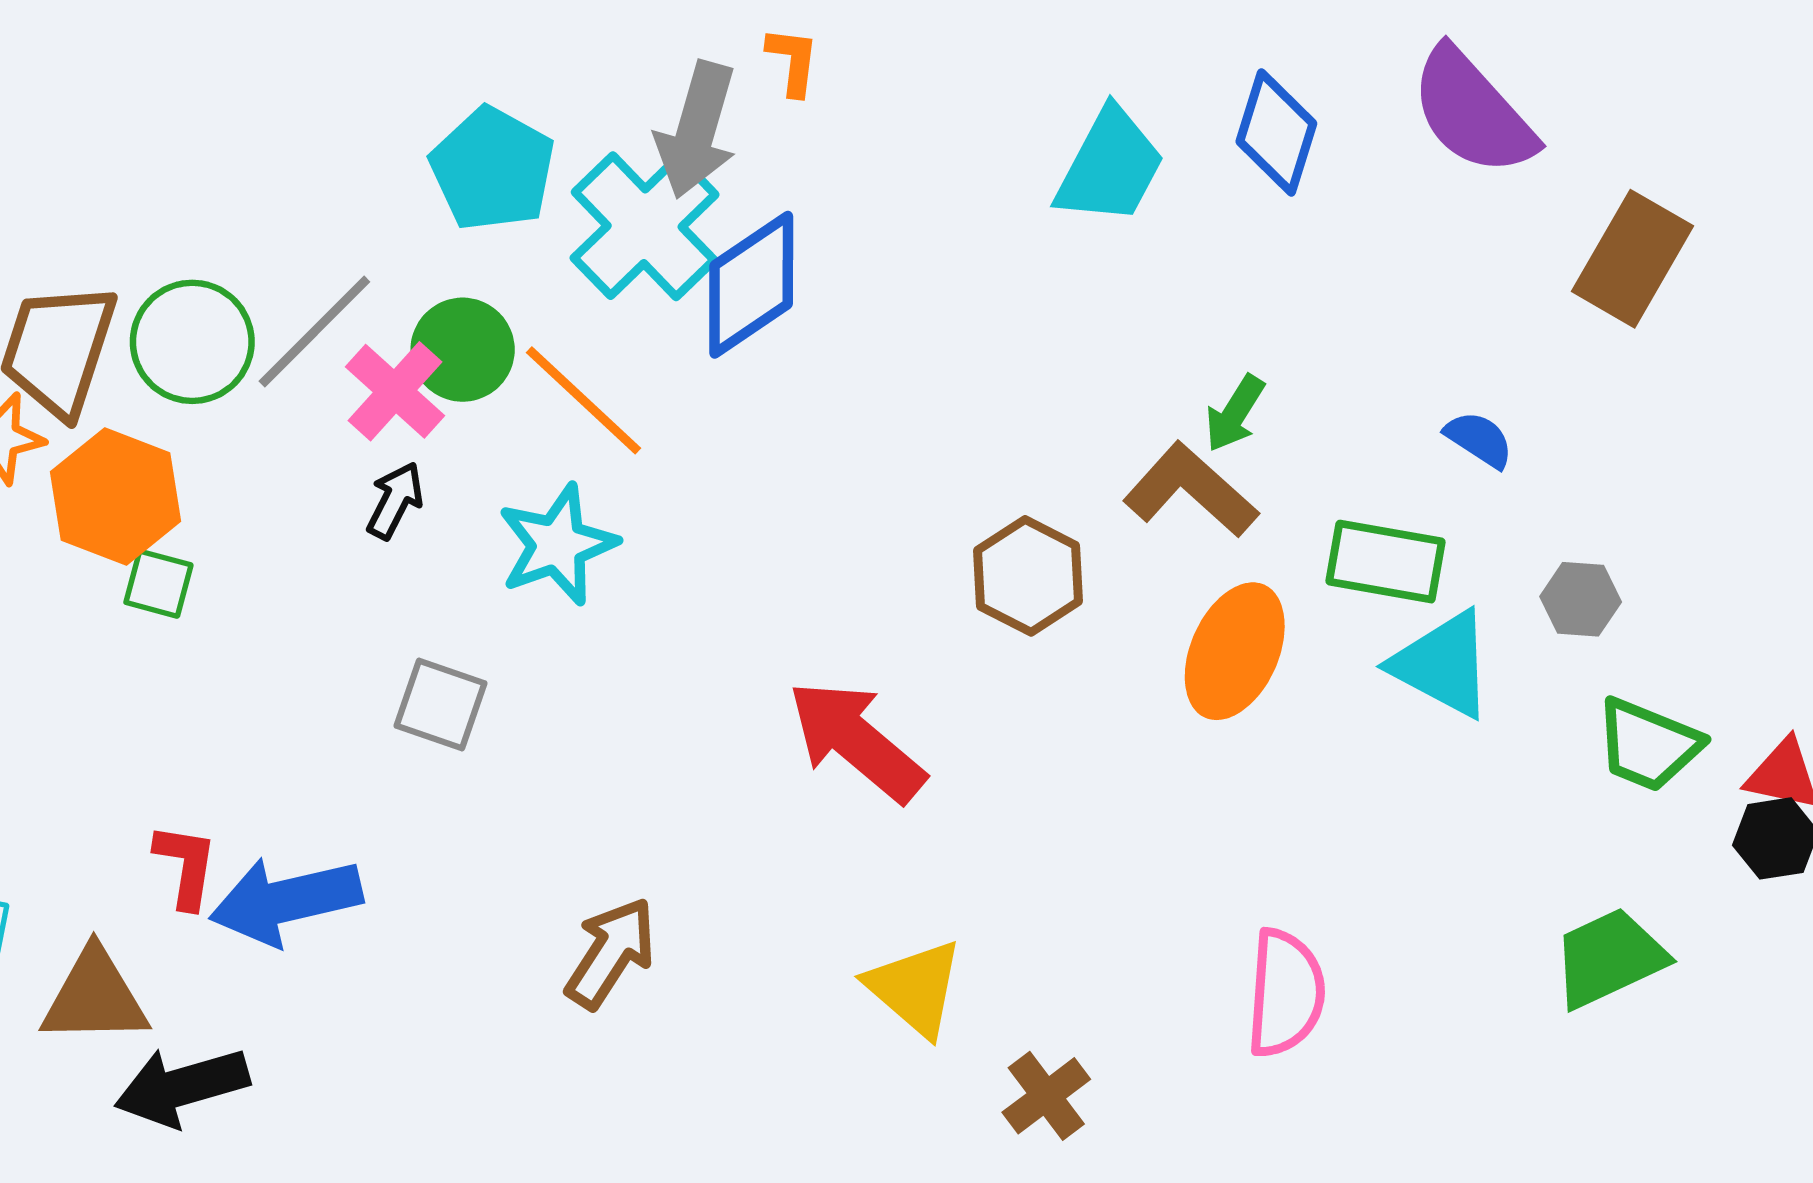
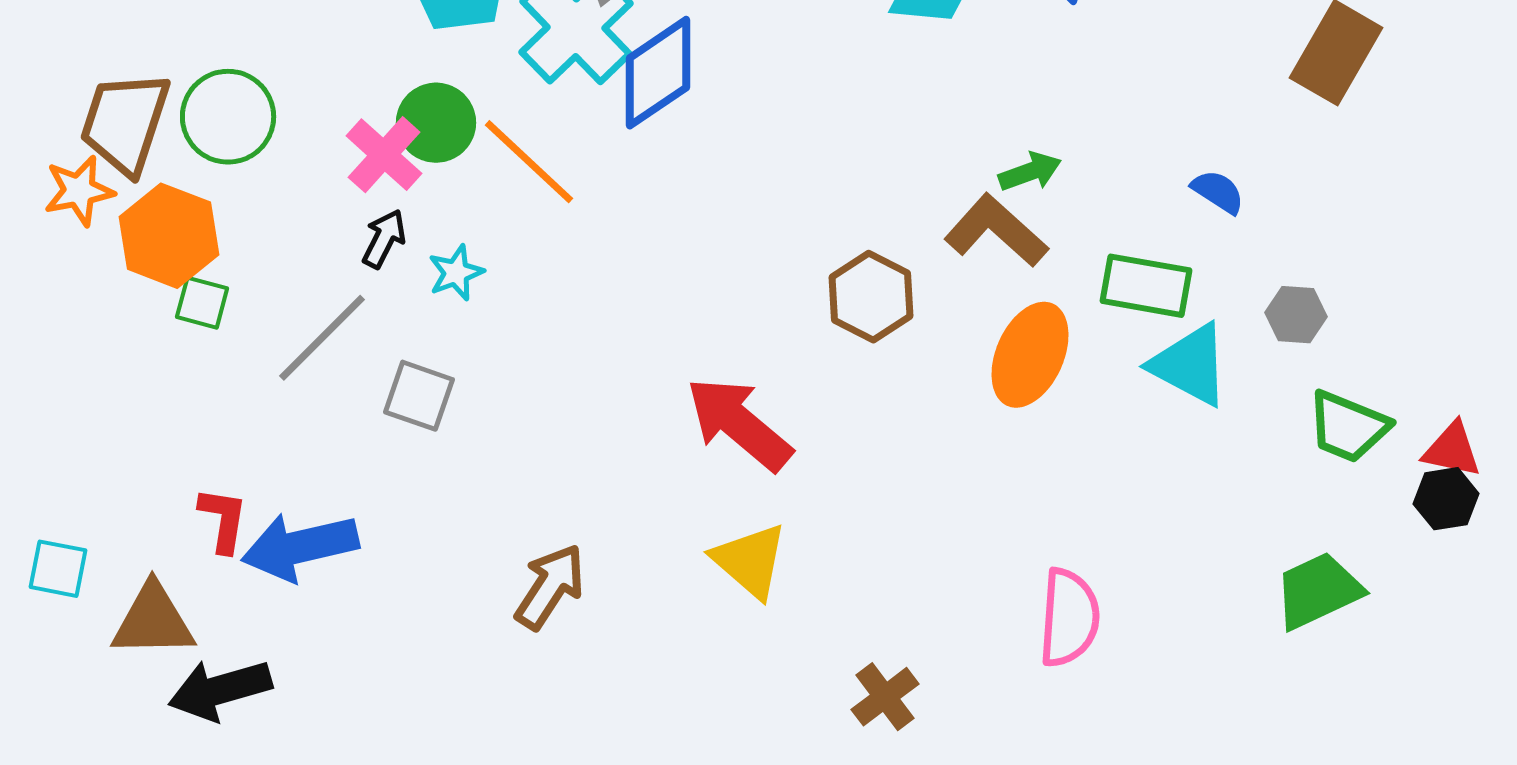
gray line: (314, 331) -> (322, 338), moved
green arrow: (1235, 413) -> (1030, 172), turned -142
cyan star: (557, 545) -> (456, 273), moved, size x0.6
yellow triangle: (915, 988) -> (750, 561), moved

